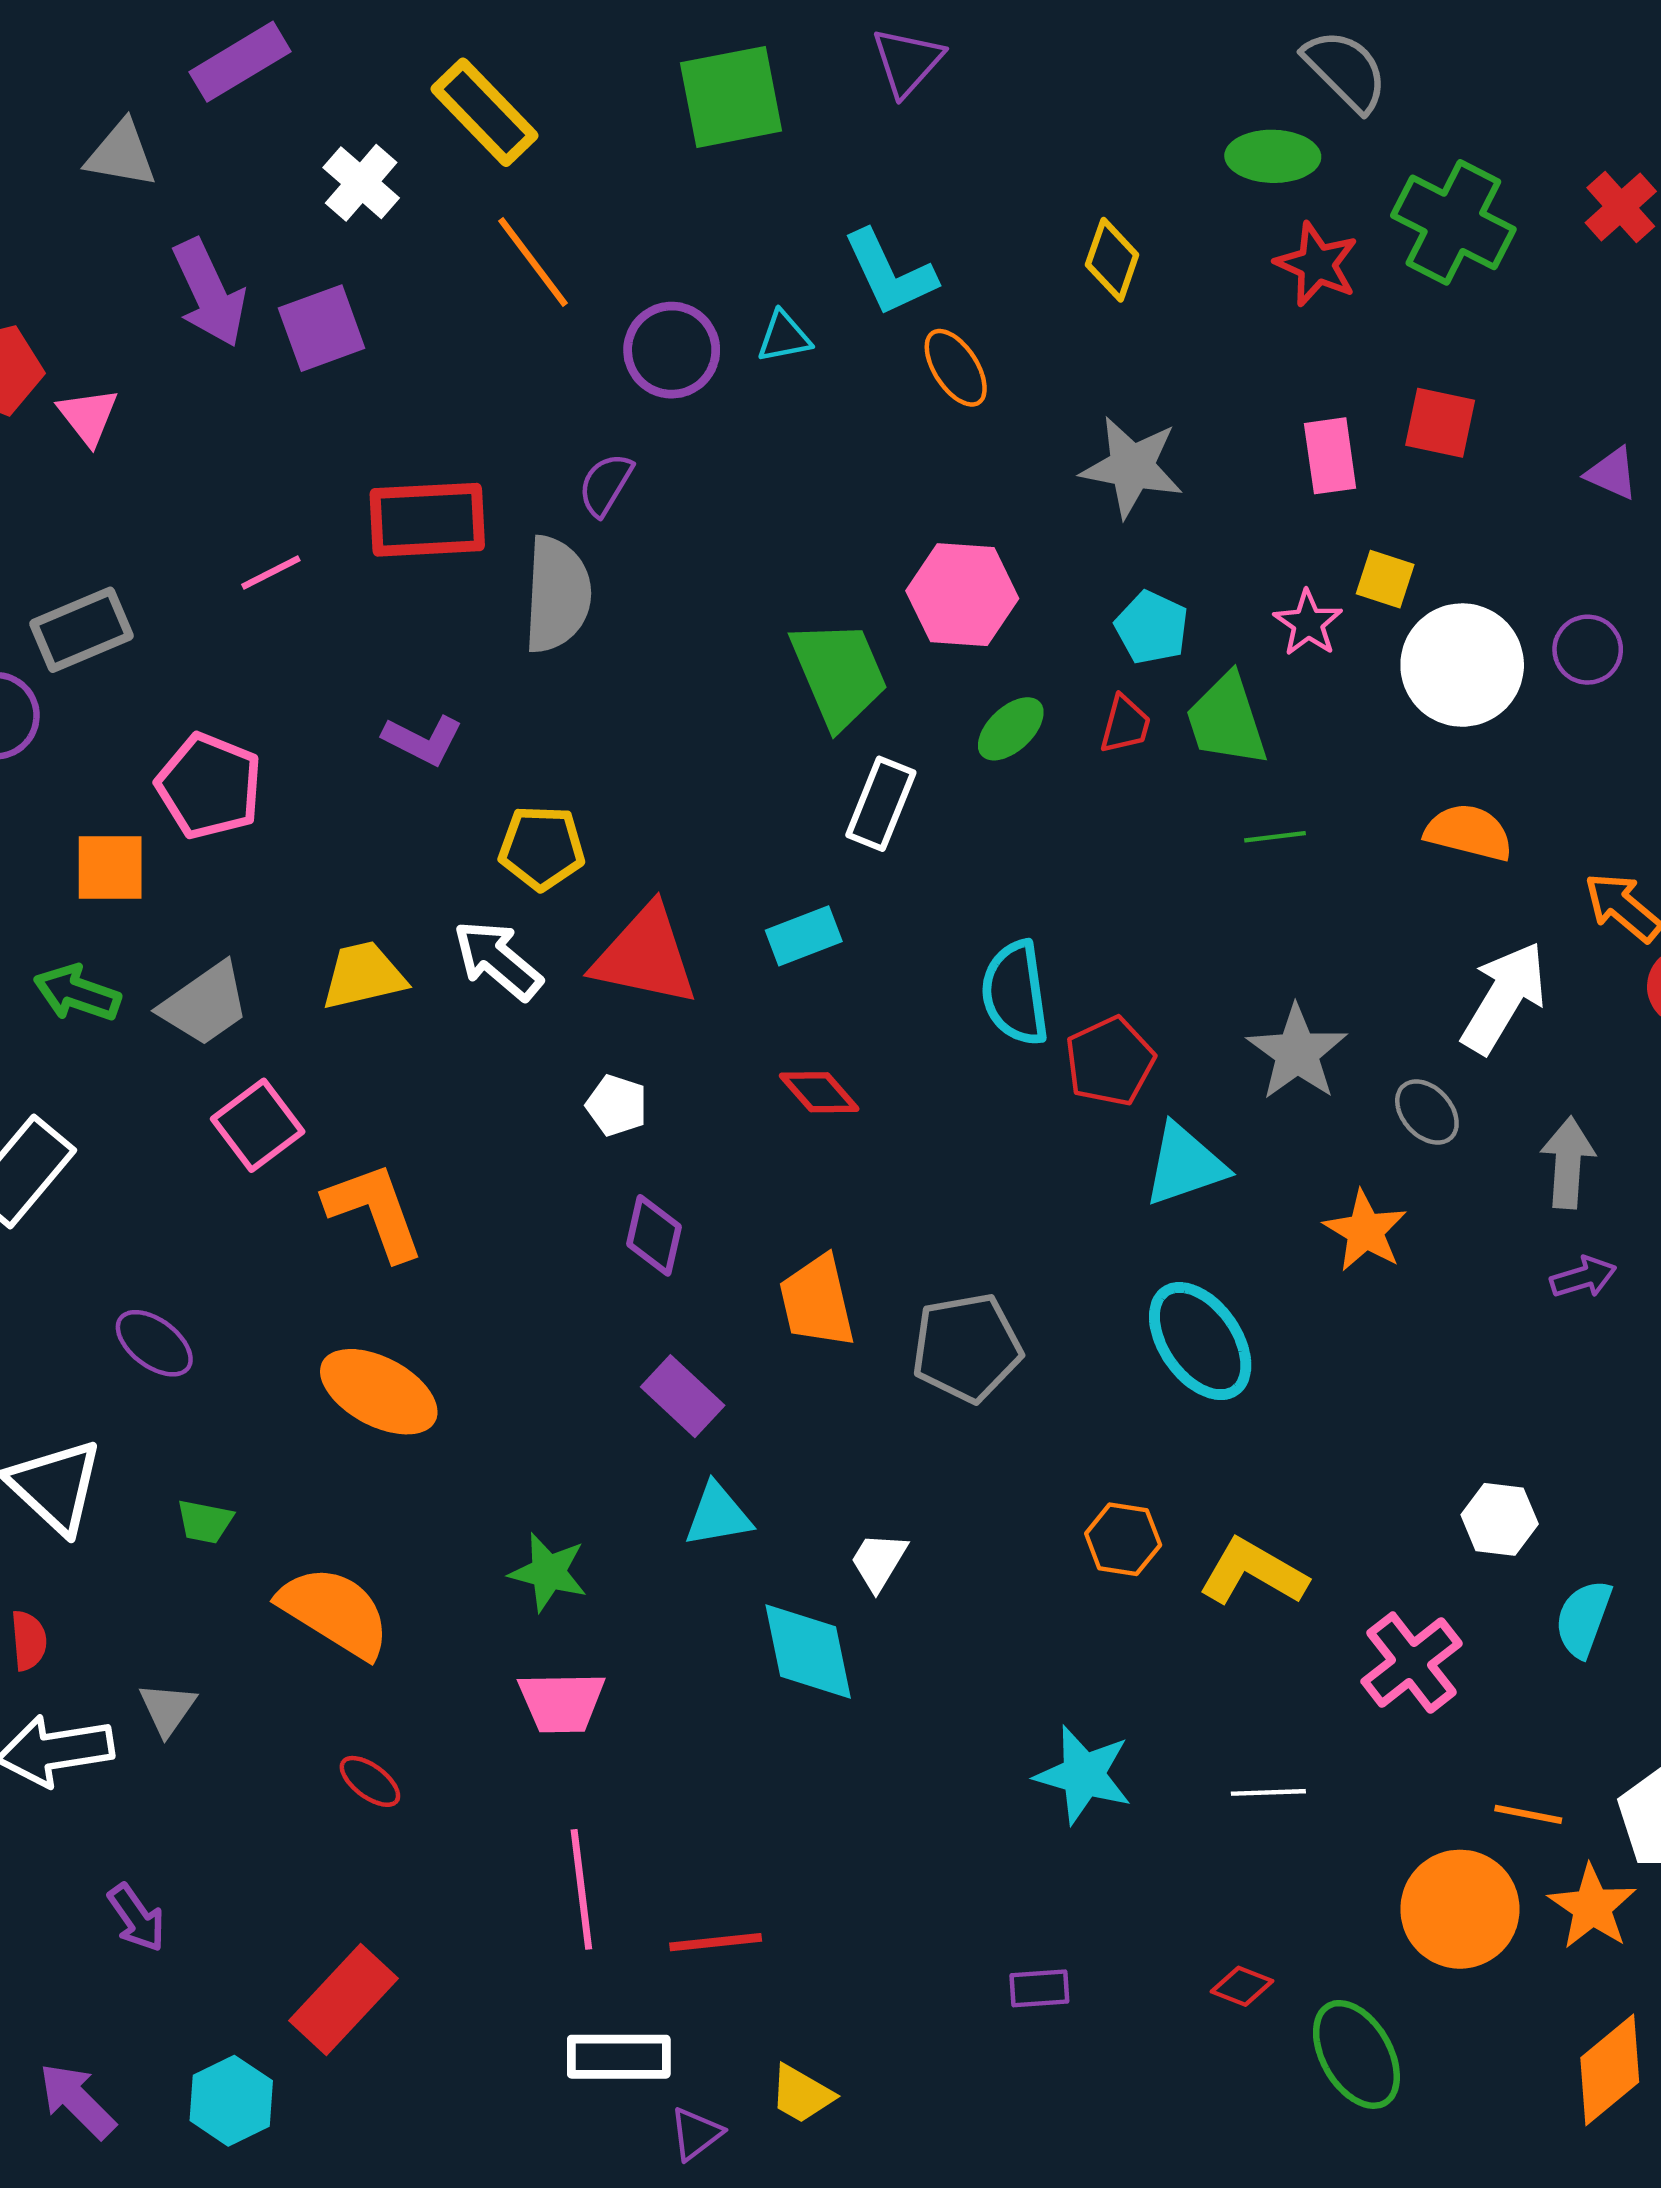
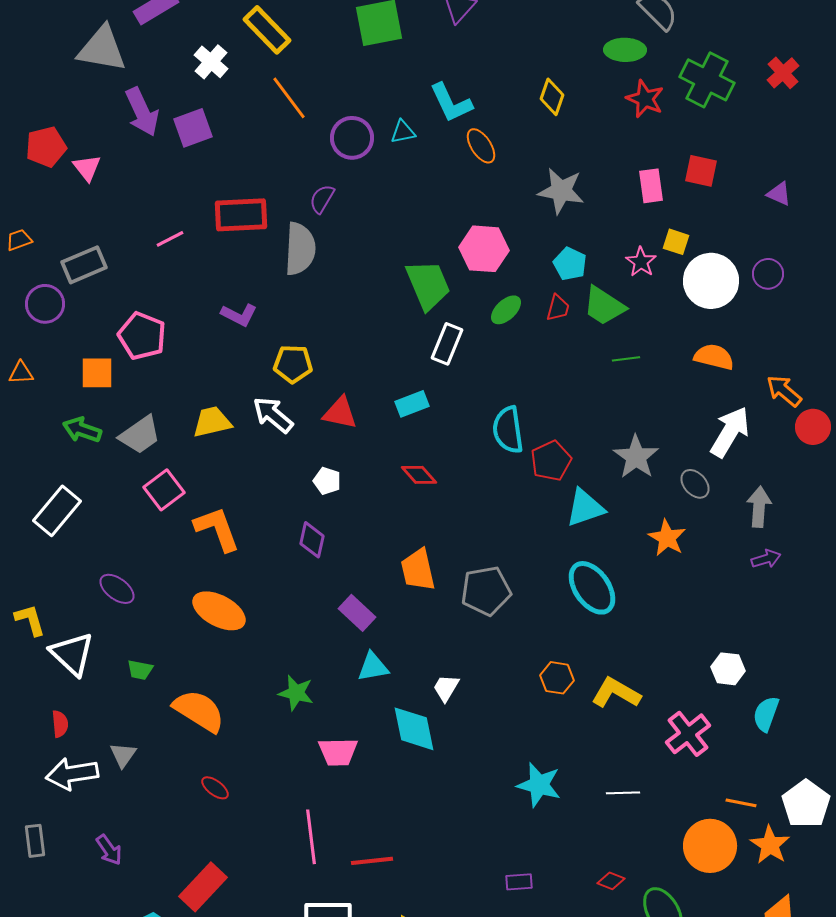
gray triangle: (121, 154) -> (102, 49), size x1.5
green trapezoid: (1227, 720) -> (604, 306), turned -39
red triangle: (645, 956) -> (340, 413), size x0.7
purple diamond: (654, 1235) -> (312, 540), moved
pink trapezoid: (562, 1702) -> (338, 752), moved

